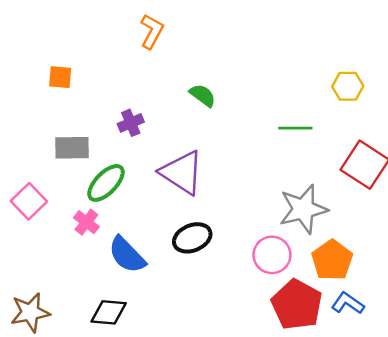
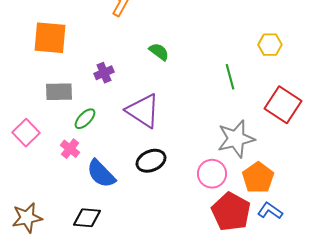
orange square: (60, 77) -> (50, 38), size x1.8
green line: (295, 128) -> (230, 77), turned 75
green ellipse: (106, 183) -> (85, 119), size x0.7

